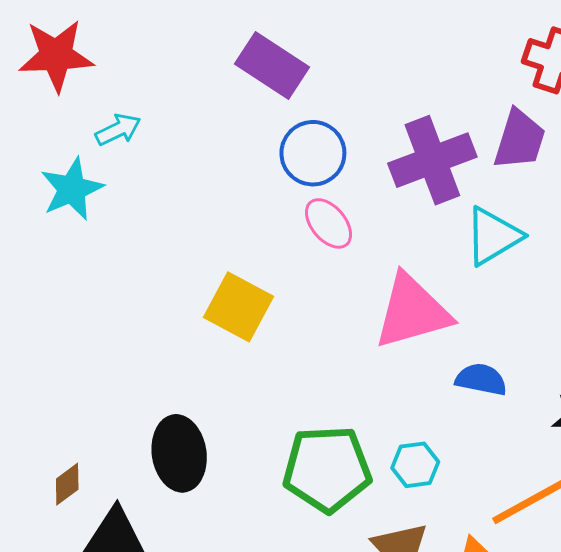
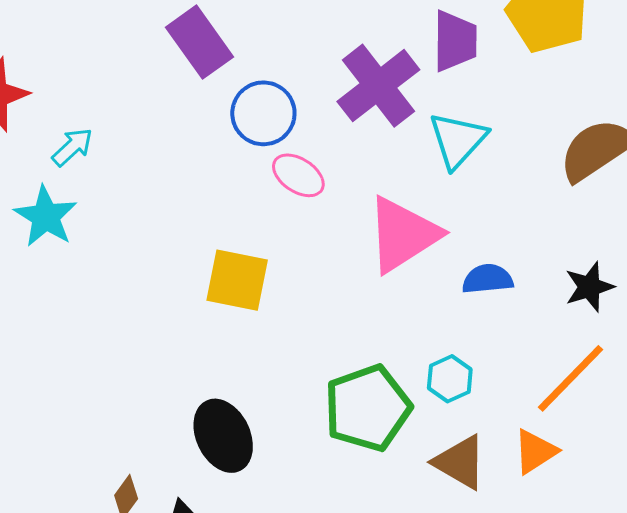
purple rectangle: (272, 65) -> (200, 42), turned 38

